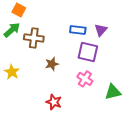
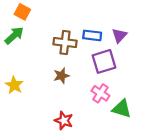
brown cross: (34, 38) -> (65, 43), moved
purple square: (88, 52) -> (104, 61), turned -30
green triangle: (113, 92) -> (122, 109), moved, turned 30

